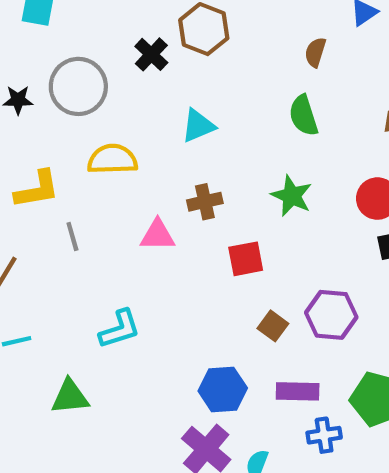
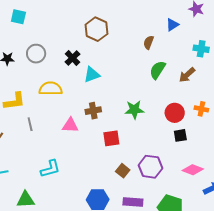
black cross: (151, 54) -> (72, 58), moved
gray circle: (78, 86) -> (36, 54), size x0.7
green semicircle: (304, 115) -> (158, 70), moved, turned 48
green star: (292, 196) -> (134, 110), turned -30

